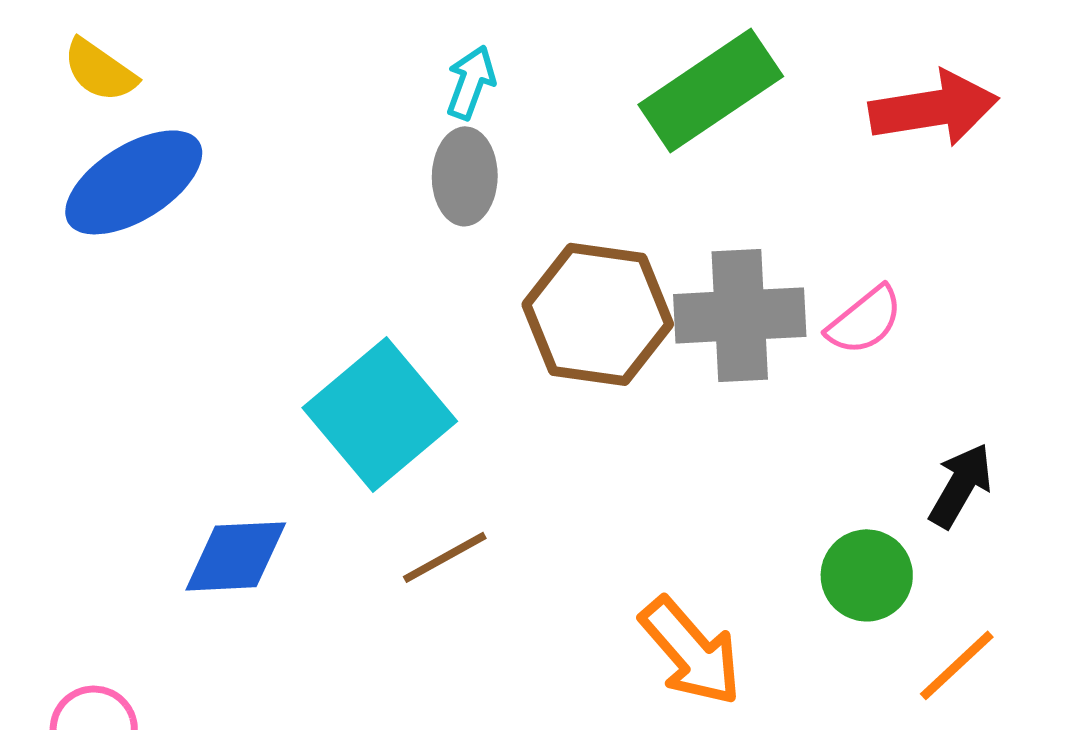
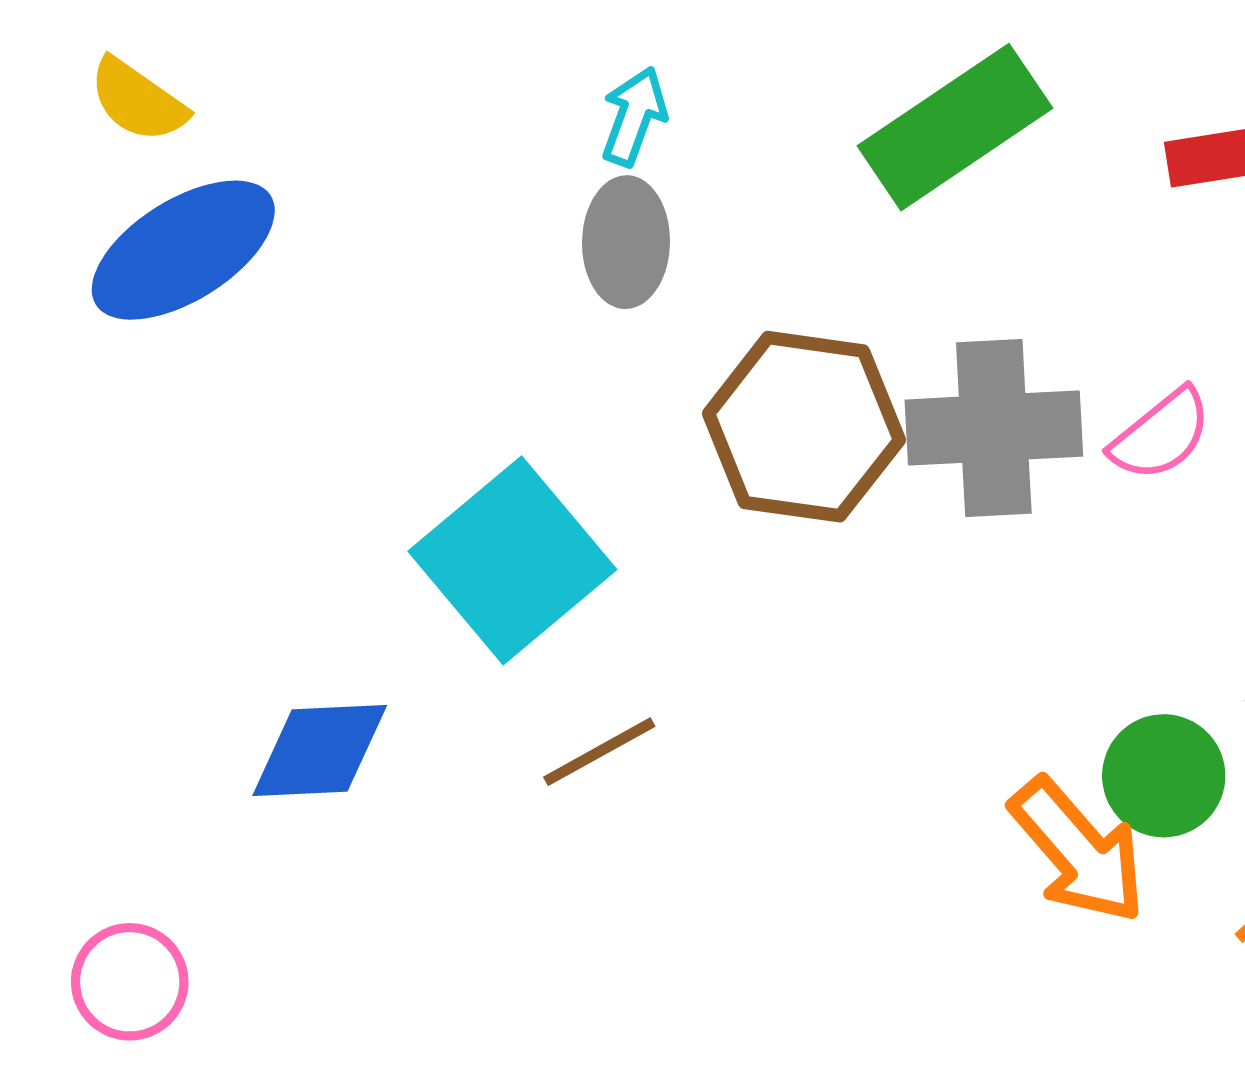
orange arrow: (691, 651) -> (1078, 851), moved

